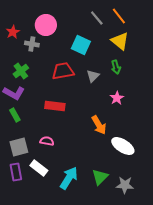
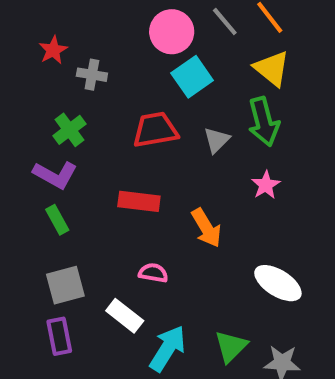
pink circle: (46, 25) -> (172, 32), moved
cyan square: (81, 45) -> (192, 77), turned 30
green arrow: (116, 67) -> (264, 122), size x1.6
orange arrow: (99, 125) -> (206, 228), moved
pink semicircle: (47, 141) -> (153, 273), moved
white rectangle: (39, 168) -> (125, 316), moved

